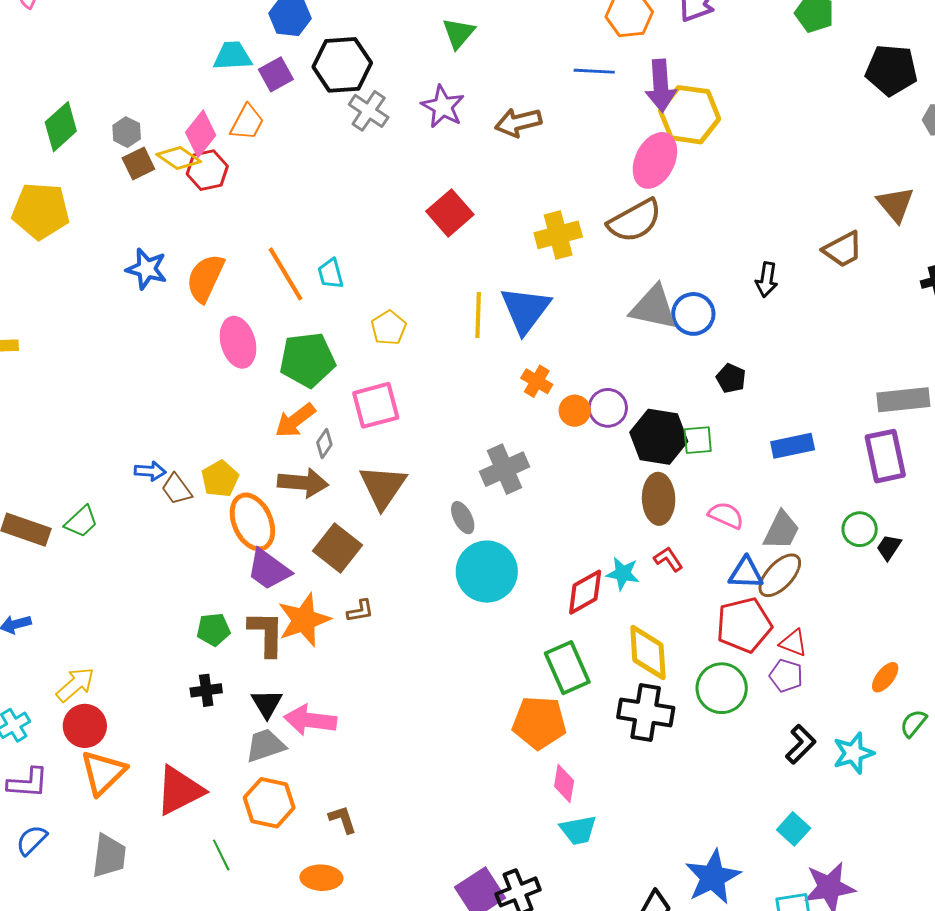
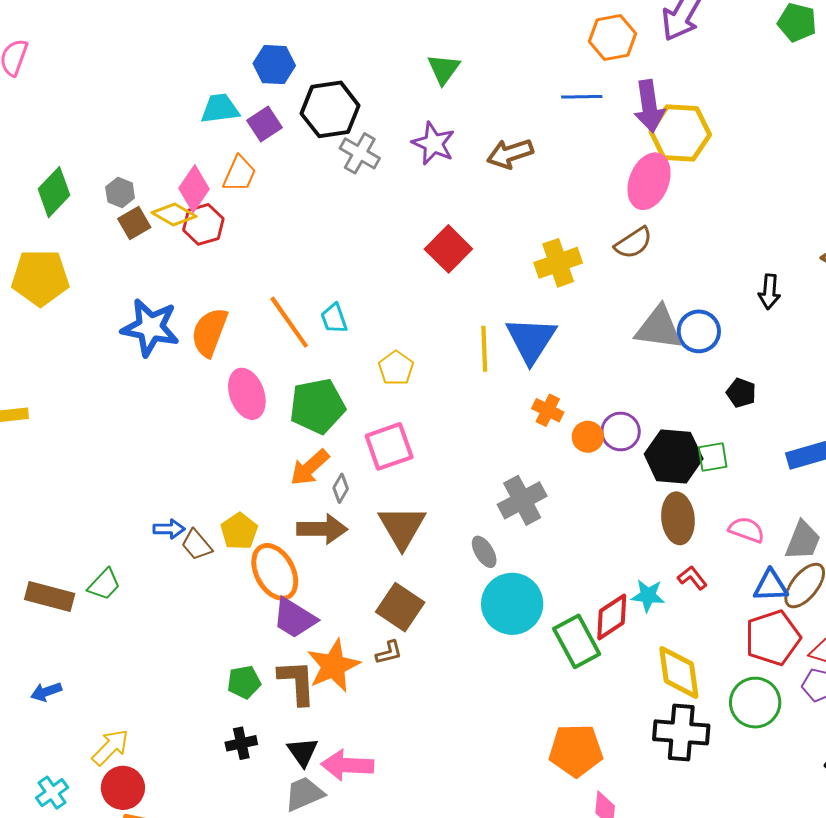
brown semicircle: (635, 221) -> (633, 243), size x0.7
blue star: (147, 269) -> (150, 327), size x1.4
brown square: (338, 548) -> (400, 607), moved
green rectangle: (567, 668) -> (577, 641), moved

